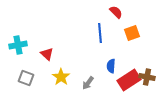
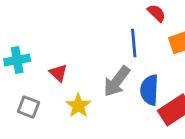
blue semicircle: (111, 66) -> (149, 90), size x1.5
gray arrow: (88, 83) -> (117, 81), moved, size x1.6

